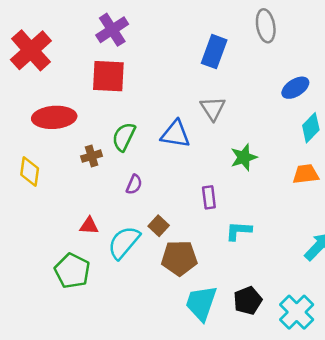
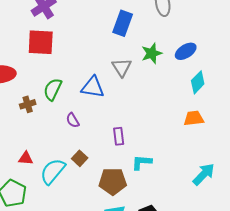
green star: (244, 157) -> (152, 53), moved
purple semicircle: (134, 184) -> (73, 120), moved, turned 126
brown pentagon: (179, 258) -> (113, 181), moved

